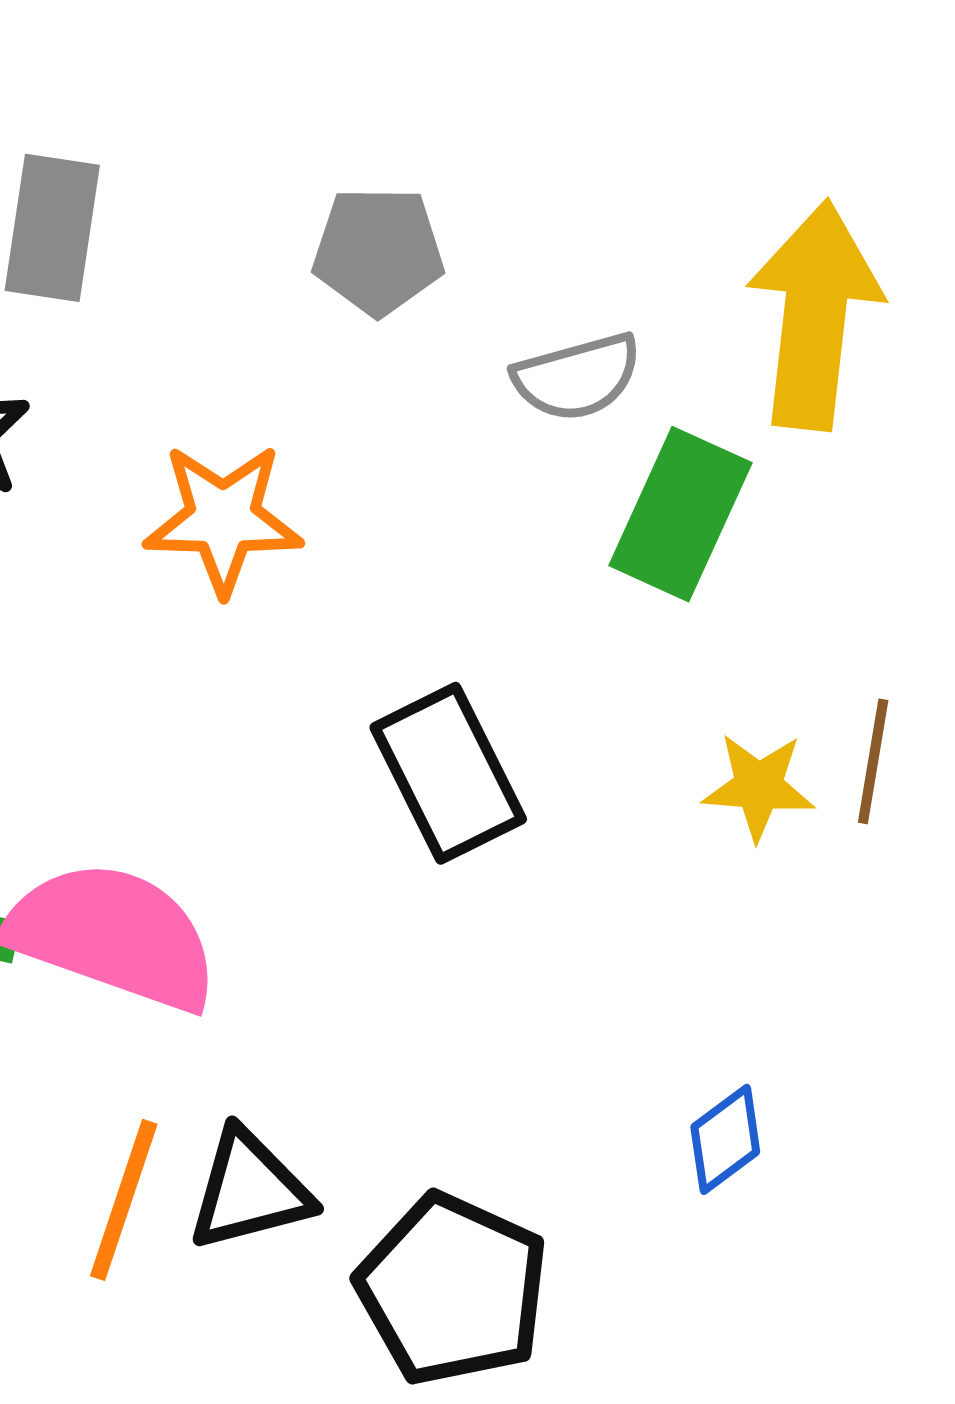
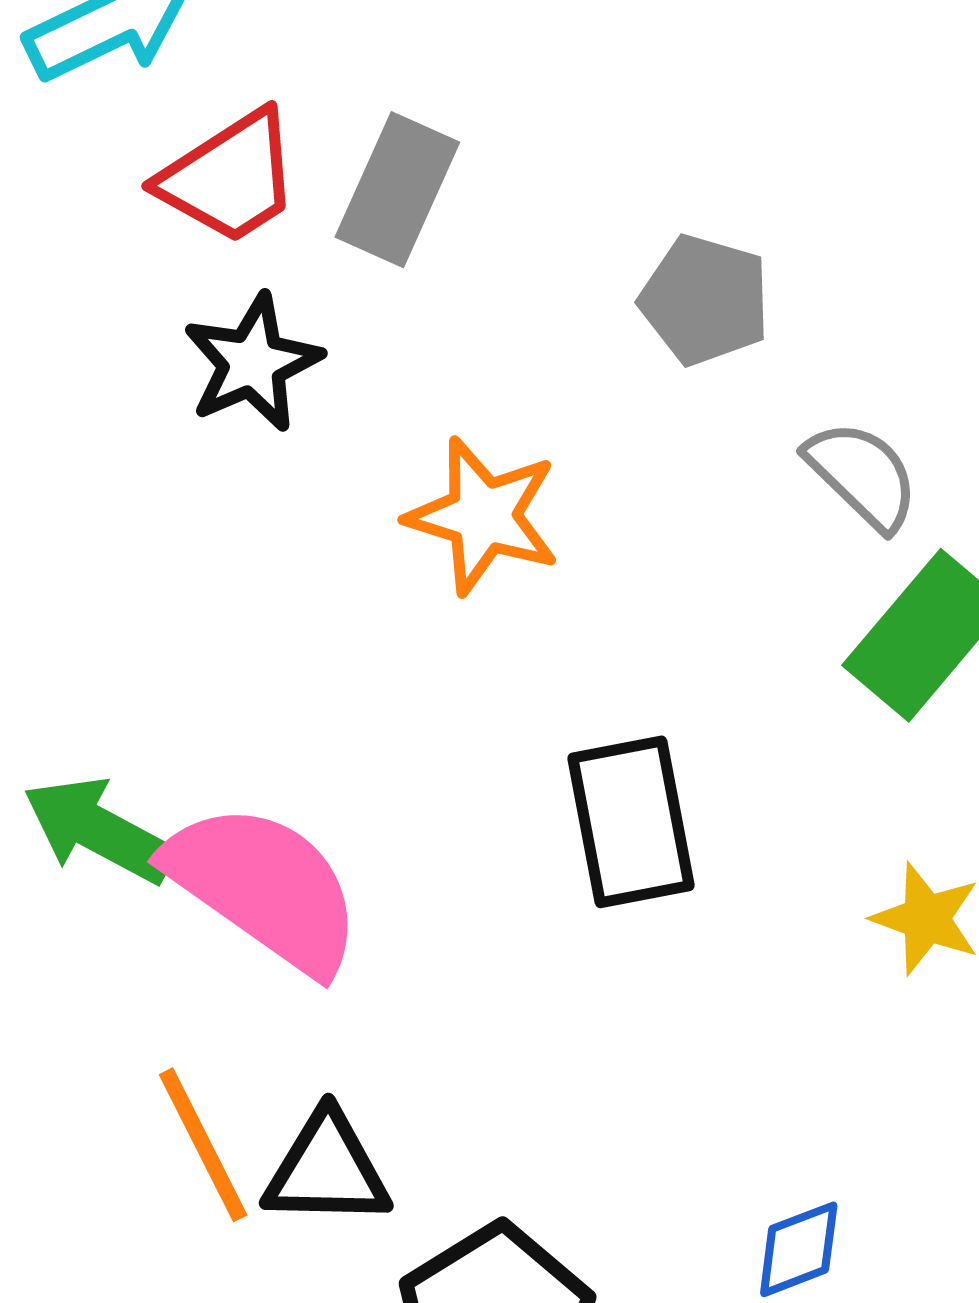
gray semicircle: (577, 377) -> (862, 475), turned -136
orange line: (124, 1200) -> (203, 1145), turned -61

